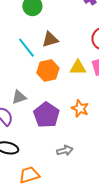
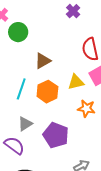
cyan line: (26, 48) -> (21, 89), moved, turned 70
orange star: (80, 108) -> (86, 108), moved

